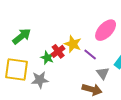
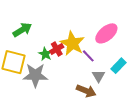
yellow star: (73, 44) -> (72, 43), size x1.4
gray star: (40, 80) -> (35, 75), size x1.4

